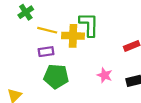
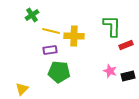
green L-shape: (89, 25) -> (112, 26), moved
pink star: (105, 75) -> (110, 71), moved

